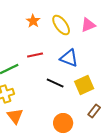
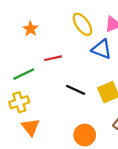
orange star: (33, 21) -> (30, 29), moved
blue triangle: (69, 58) -> (102, 49), moved

